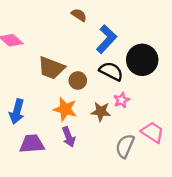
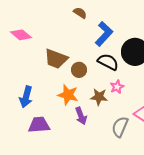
purple arrow: (69, 137) -> (81, 116), moved

